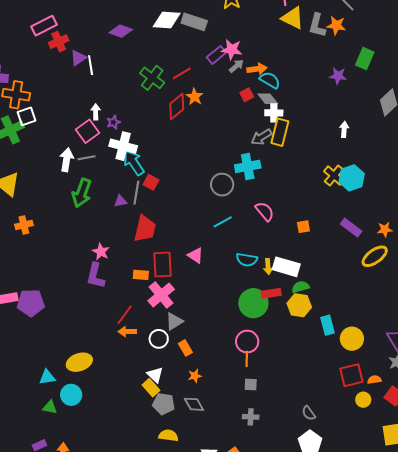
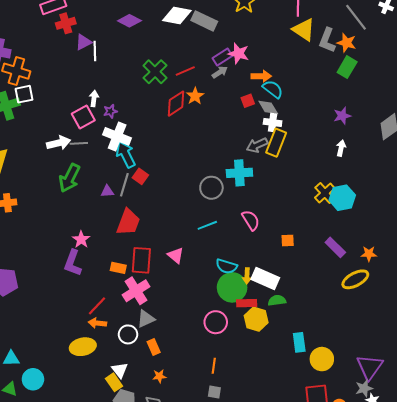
green rectangle: (365, 59) -> (347, 67), moved
gray arrow: (236, 66) -> (220, 72), moved
purple star: (338, 76) -> (342, 116), moved, turned -30
white arrow: (67, 160) -> (59, 143), turned 60
green circle: (253, 303) -> (232, 287), moved
yellow hexagon: (299, 305) -> (256, 319), moved
pink circle: (247, 342) -> (216, 322), moved
yellow ellipse: (79, 362) -> (83, 347), moved

